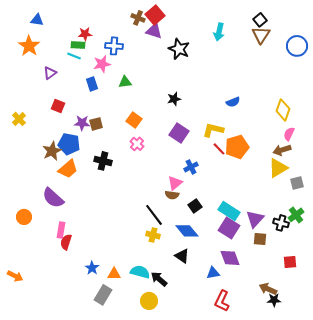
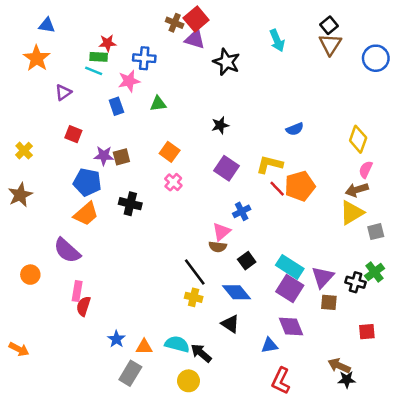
cyan arrow: (219, 32) -> (277, 40), turned -36
brown star: (52, 151) -> (20, 195), moved

